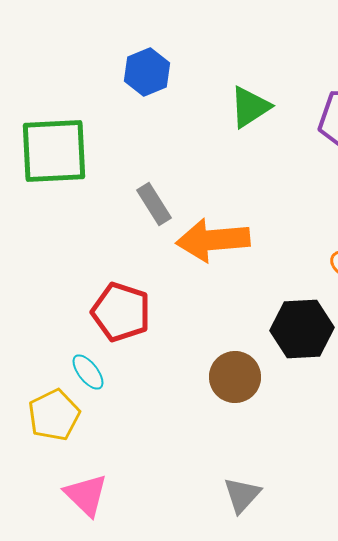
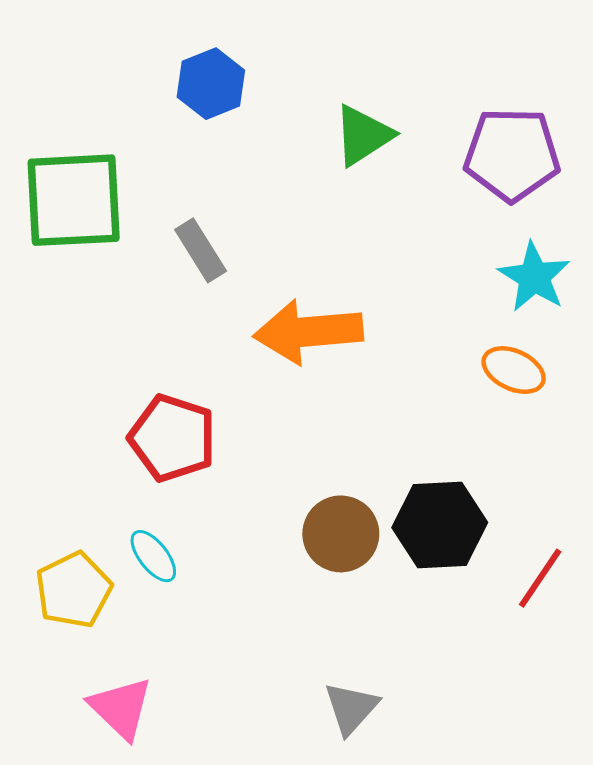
gray rectangle: (154, 204) -> (201, 250), moved
black hexagon: (302, 329) -> (440, 525), moved
cyan ellipse: (88, 372) -> (153, 556), moved

